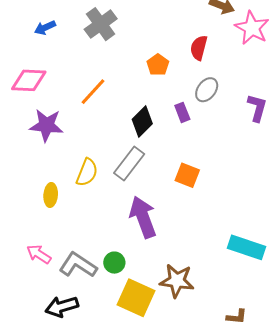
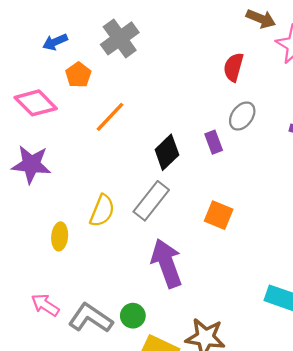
orange pentagon: (158, 65) -> (78, 75), moved
pink diamond: (29, 80) -> (36, 103), turned 42
purple star: (46, 125) -> (31, 164), moved

